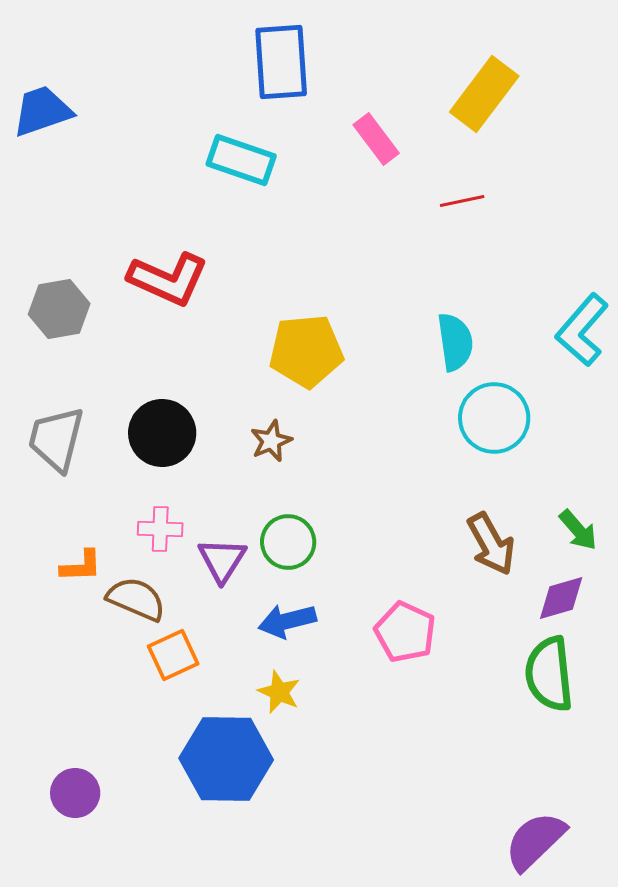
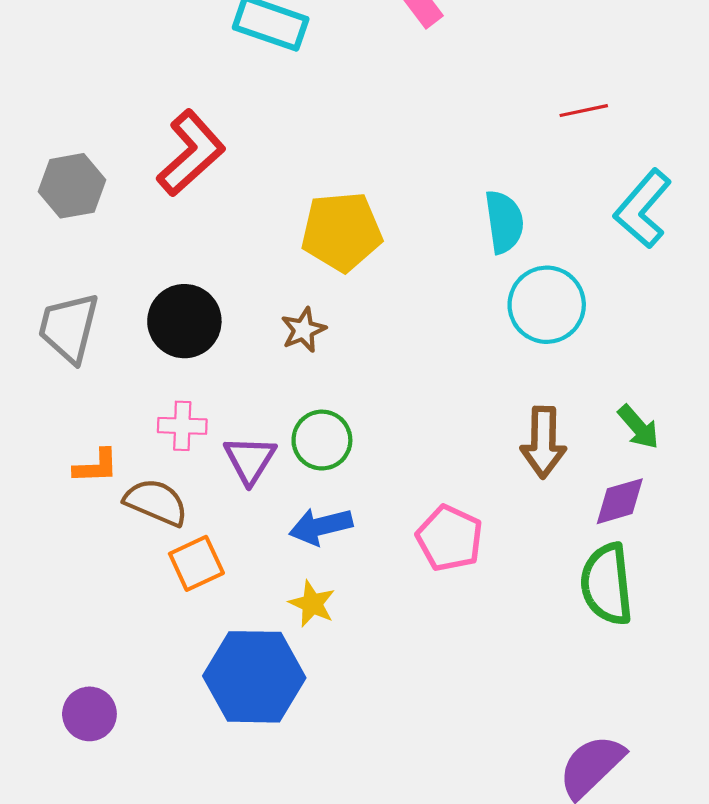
red line: (462, 201) -> (584, 111), moved
red L-shape: (168, 279) -> (191, 153), turned -66
brown arrow: (491, 544) -> (543, 442), turned 30

